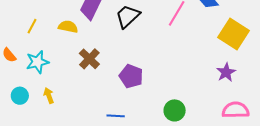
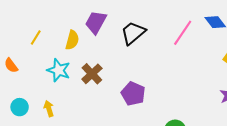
yellow semicircle: (68, 27) -> (72, 40), turned 90
cyan star: (37, 62) -> (59, 70), moved, turned 30

